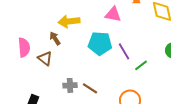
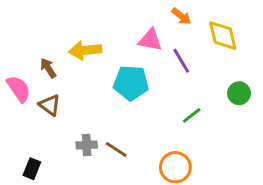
brown arrow: (55, 38) -> (48, 68), moved
pink semicircle: (24, 47) -> (19, 89), turned -30
purple line: (124, 51) -> (181, 61), moved

